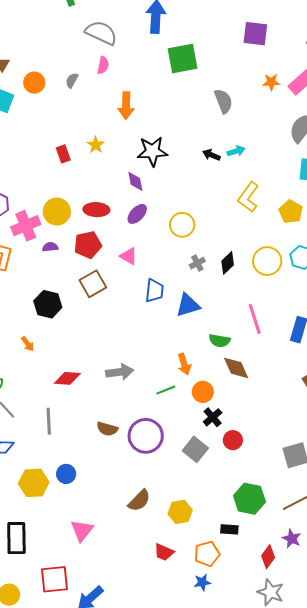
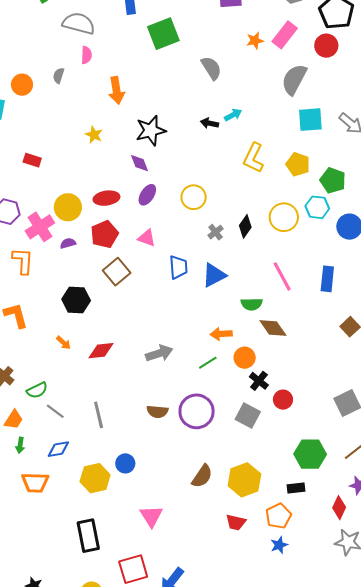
red rectangle: (63, 154) -> (32, 160), moved, turned -42
orange arrow: (184, 364) -> (221, 334), turned 115
red diamond: (67, 378) -> (101, 351), moved
yellow hexagon: (180, 512) -> (244, 480), size x1.4

